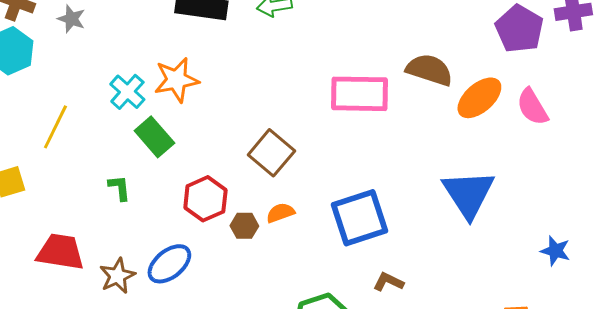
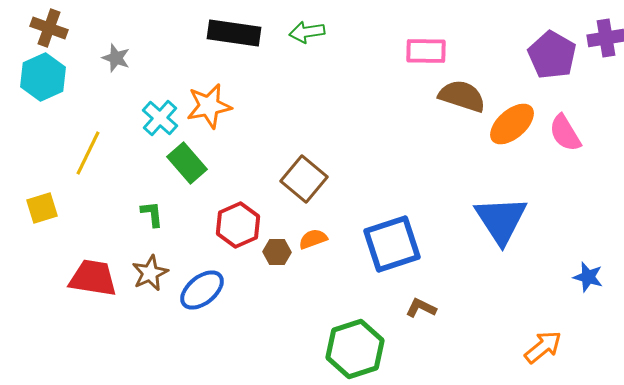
gray star: (71, 19) -> (116, 58), moved
pink rectangle: (359, 94) -> (426, 51), moved, size x0.7
brown star: (117, 276) -> (150, 273), moved

